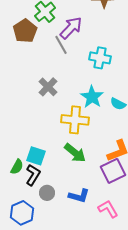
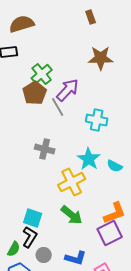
brown pentagon: (25, 31) -> (35, 93), moved
gray cross: (48, 87) -> (45, 149), turned -30
yellow cross: (75, 120) -> (72, 182), turned -32
green semicircle: (17, 167) -> (14, 249), moved

